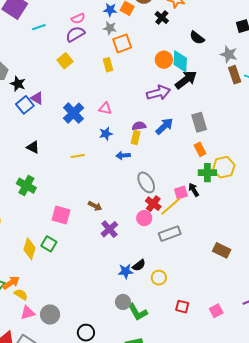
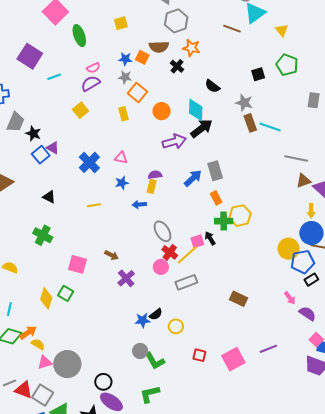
orange square: (122, 43) -> (137, 92), turned -30
orange circle: (164, 60) -> (162, 111), moved
blue arrow: (164, 126) -> (193, 178), moved
pink square: (216, 311) -> (233, 359), size x1.6
gray circle: (50, 314) -> (67, 364), size x1.4

